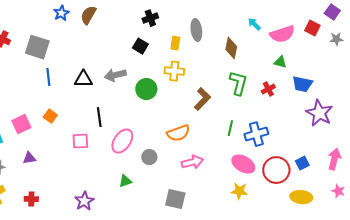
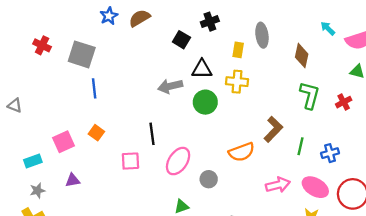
brown semicircle: (88, 15) -> (139, 18), turned 30
black square: (140, 46) -> (181, 40), moved
black triangle: (83, 79) -> (202, 69), moved
brown L-shape: (202, 99) -> (273, 129), moved
blue cross: (256, 134) -> (330, 153), size x0.7
pink arrow: (192, 162) -> (278, 185), moved

